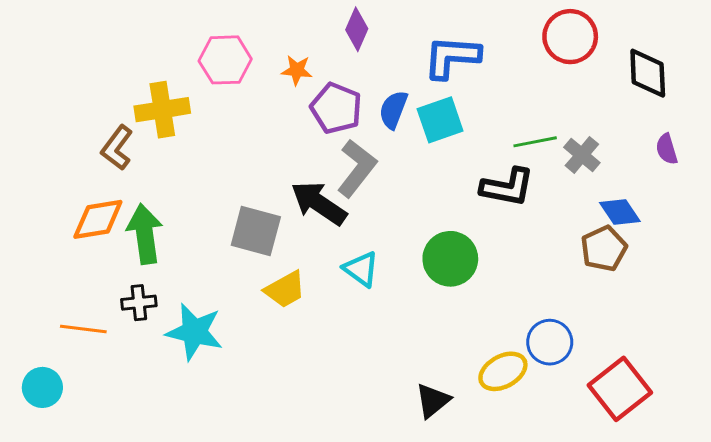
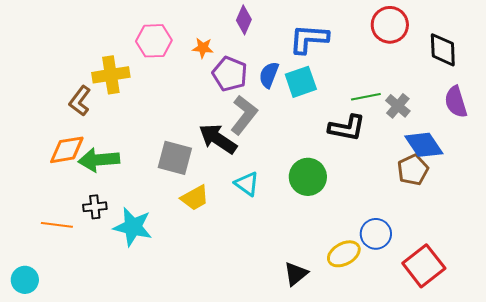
purple semicircle: (667, 149) -> (456, 102), size x1.5
blue diamond: (620, 212) -> (424, 145), size x1.4
green arrow: (145, 234) -> (99, 160), turned -87
cyan circle: (42, 387) -> (25, 280), moved

